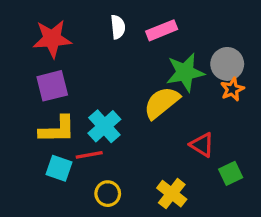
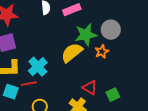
orange star: (232, 89) -> (102, 52), moved
red triangle: (202, 145) -> (90, 88), moved

